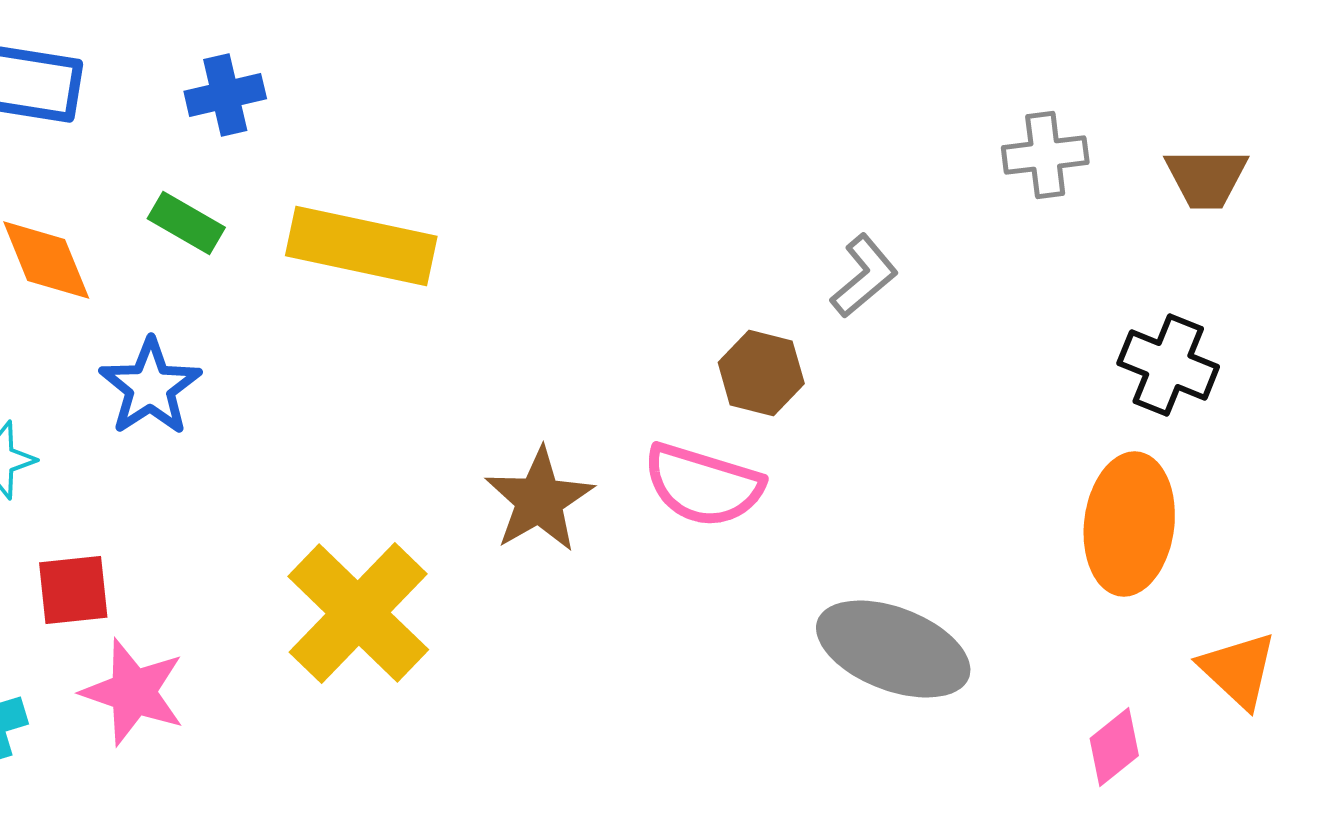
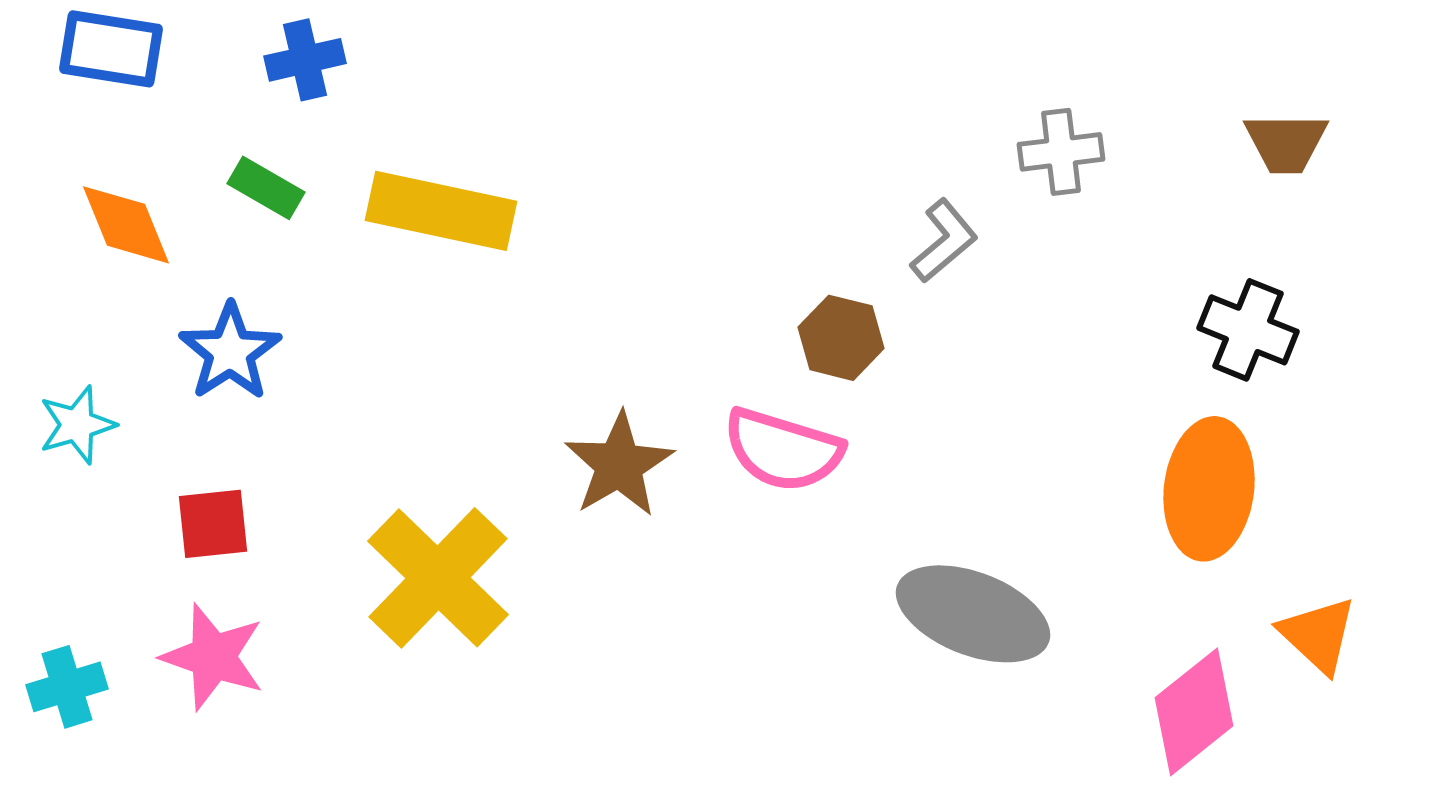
gray cross: (1045, 155) -> (1061, 152), moved
red square: (73, 590) -> (213, 524), moved
pink diamond: (1114, 747) -> (1194, 712), size x1.6

